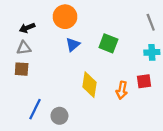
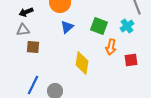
cyan cross: (152, 52) -> (127, 26), moved, turned -32
brown square: (22, 69) -> (33, 47), moved
orange arrow: (122, 90) -> (111, 47), moved

